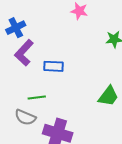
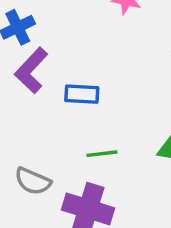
green line: (37, 98) -> (102, 154), moved

